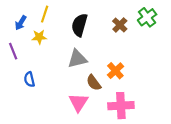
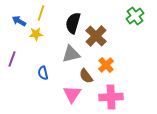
blue arrow: (21, 23) -> (19, 21), turned 88
brown cross: (120, 25) -> (96, 36), moved, size x1.5
purple line: (13, 51) -> (12, 59), moved, turned 42
blue semicircle: (29, 79) -> (43, 73), moved

